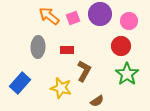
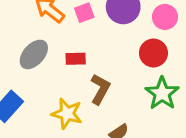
gray ellipse: (38, 47) -> (34, 54), turned 40

